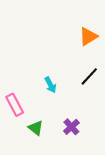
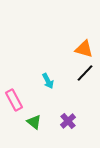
orange triangle: (88, 37) -> (84, 49), moved, turned 48

